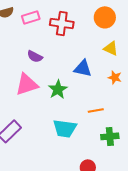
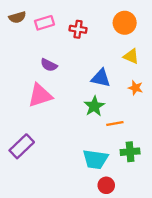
red cross: (62, 23) -> (78, 29), size x0.7
green star: (58, 89) -> (94, 106), moved
cyan trapezoid: (65, 128) -> (95, 159), moved

